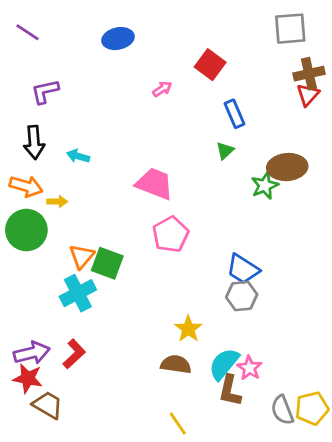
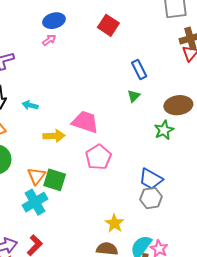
red square: (210, 65) -> (108, 25), moved
pink arrow: (162, 89) -> (49, 40), moved
green star: (265, 186) -> (164, 130), moved
yellow arrow: (57, 202) -> (54, 136), moved, size x1.5

